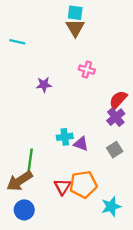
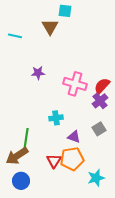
brown triangle: (75, 28) -> (50, 27), moved
pink cross: (87, 70) -> (75, 84), moved, size x1.6
purple triangle: (81, 144) -> (74, 137), moved

